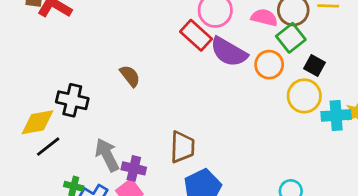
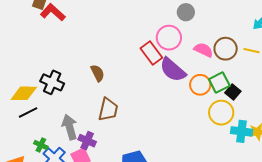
green square: (291, 38) -> (219, 82), moved
brown trapezoid: (182, 147) -> (108, 109), moved

